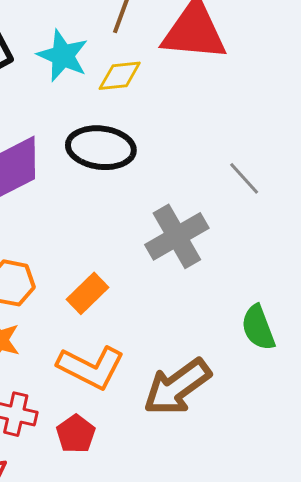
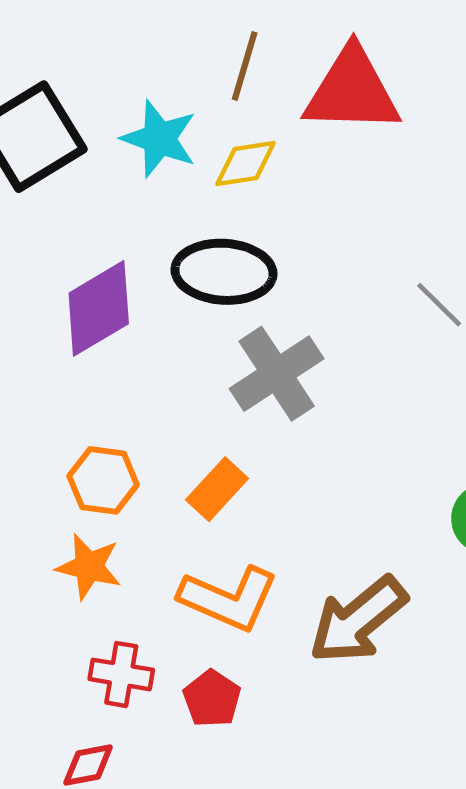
gray cross: (177, 236) -> (277, 374), moved

